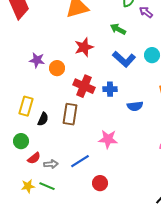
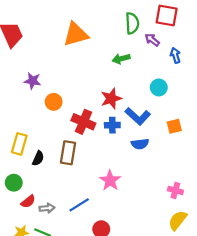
green arrow: (118, 29) -> (121, 59), turned -42
red star: (84, 47) -> (111, 99), moved
blue L-shape: (124, 59) -> (138, 116), moved
purple star: (37, 60) -> (33, 81), moved
pink star: (108, 139) -> (110, 180), turned 30

